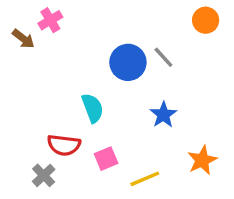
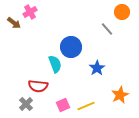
gray line: (163, 57) -> (107, 29), moved
blue circle: (128, 62) -> (71, 47), moved
pink square: (106, 159) -> (63, 105), moved

